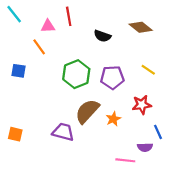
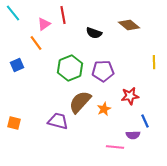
pink triangle: (48, 26) -> (44, 24), turned -32
yellow line: (148, 70) -> (154, 62), moved, turned 56
blue square: (18, 71) -> (17, 65), turned -32

